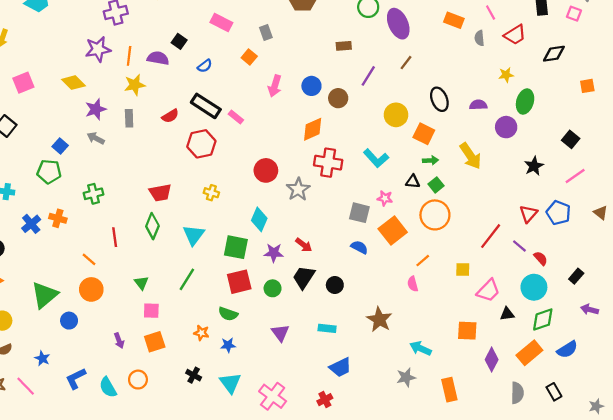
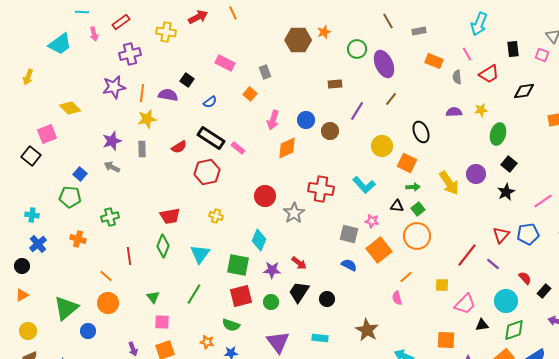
pink square: (23, 83) -> (47, 134), moved
yellow diamond: (73, 83) -> (70, 108), moved
purple semicircle: (478, 105) -> (454, 112), moved
purple circle: (506, 127) -> (476, 174), moved
orange diamond: (313, 129) -> (287, 148), moved
black square: (571, 139) -> (509, 164), moved
blue pentagon: (558, 213) -> (528, 234), turned -30
blue cross: (31, 224) -> (38, 244), moved
red semicircle: (541, 258) -> (525, 278), moved
purple triangle: (280, 333) -> (278, 342), size x1.4

